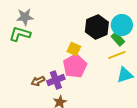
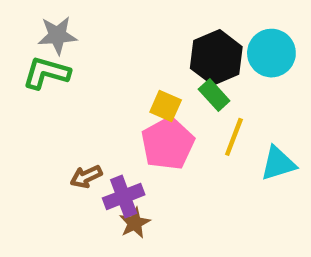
green rectangle: (118, 39) -> (214, 95), moved
yellow line: (117, 55) -> (234, 137), moved, turned -48
purple cross: (56, 80) -> (124, 196), moved

